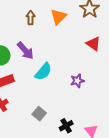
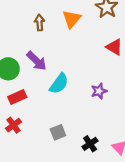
gray square: (39, 114) -> (58, 132), turned 32

